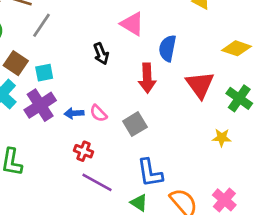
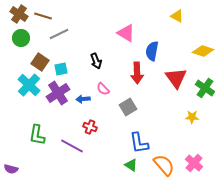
gray line: (42, 25) -> (59, 34), turned 30
black arrow: (101, 54) -> (96, 61), moved
pink semicircle: (98, 113) -> (103, 89), moved
purple line: (97, 182) -> (72, 146), moved

